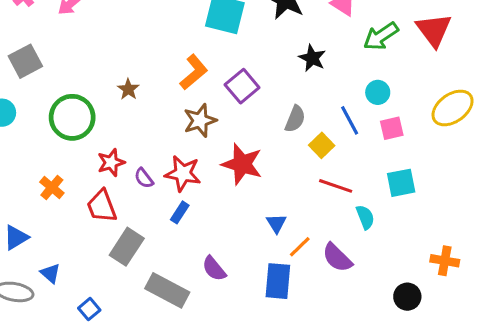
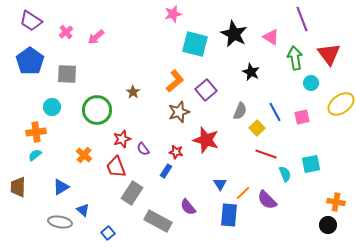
green arrow: (381, 36) -> (295, 58), turned 115
gray square: (25, 61) -> (67, 74), turned 30
cyan circle: (378, 92) -> (311, 83), moved
red star: (183, 173) -> (176, 152), moved, size x0.6
cyan square: (401, 183) -> (311, 164), moved
blue triangle: (276, 223) -> (220, 184), moved
black circle: (407, 297) -> (328, 225), moved

